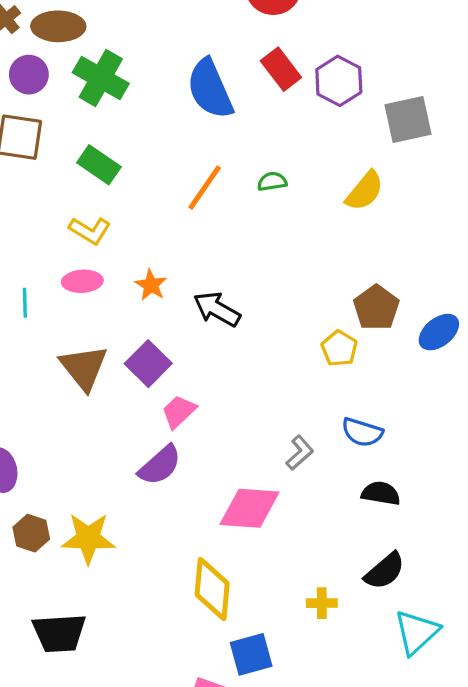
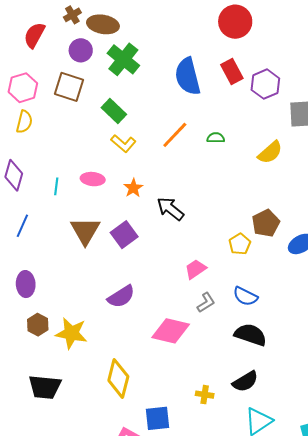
yellow L-shape: (90, 231) -> (123, 143), moved
pink trapezoid: (179, 412) -> (196, 269), moved
black semicircle: (381, 493) -> (251, 335), size x1.4
yellow diamond: (212, 589) -> (118, 378), moved

